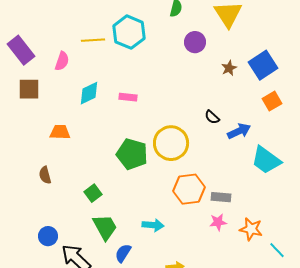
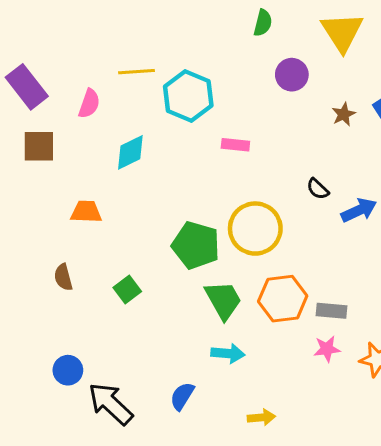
cyan hexagon: (129, 32) -> (188, 96), moved
pink rectangle: (128, 97) -> (235, 145), moved
green square: (93, 193) -> (127, 289), moved
green trapezoid: (105, 227) -> (223, 300), moved

